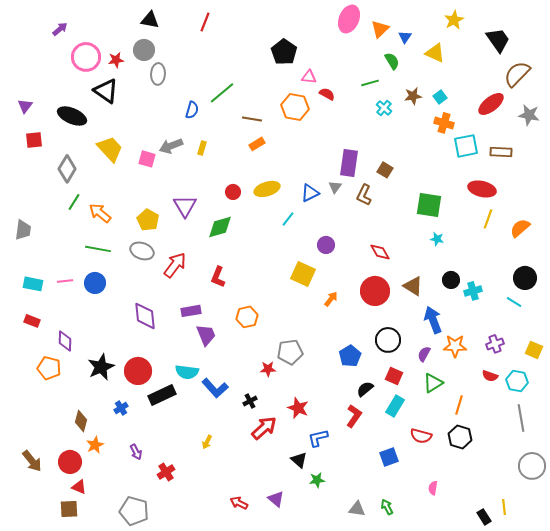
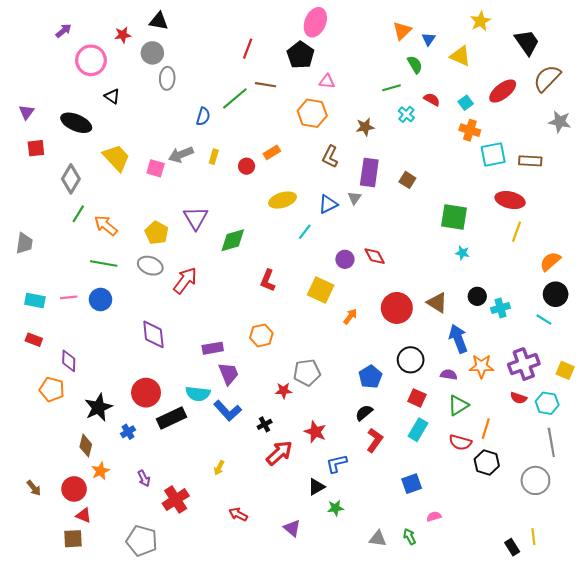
pink ellipse: (349, 19) -> (315, 22), moved
red line: (205, 22) -> (248, 49), moved
red star: (116, 60) -> (123, 35), moved
black triangle: (106, 91) -> (112, 96), size x0.6
red semicircle: (327, 94) -> (432, 99), moved
brown star: (413, 96) -> (365, 127), moved
red ellipse: (491, 104) -> (503, 91), moved
brown line: (252, 119) -> (266, 85), moved
red circle: (233, 192) -> (247, 166), moved
brown L-shape: (364, 195) -> (330, 157), moved
orange semicircle: (520, 228) -> (550, 261), moved
red diamond: (380, 252) -> (375, 256), moved
red L-shape: (218, 277) -> (268, 280), moved
purple rectangle: (191, 311) -> (213, 348), moved
purple trapezoid: (206, 335) -> (229, 374), moved
purple cross: (495, 344) -> (524, 364), size x1.6
purple semicircle: (424, 354) -> (449, 375), turned 70
black star: (101, 367) -> (98, 407), moved
black semicircle: (365, 389) -> (364, 413), moved
red semicircle: (421, 436) -> (460, 442), moved
black triangle: (299, 460) -> (316, 487), turned 48
brown arrow: (32, 461) -> (34, 488), size x0.7
gray circle: (532, 466) -> (535, 480), moved
red cross: (166, 472) -> (176, 500), size x1.4
pink semicircle: (433, 488) -> (434, 516), moved, turned 64
red arrow: (239, 503) -> (238, 514), moved

